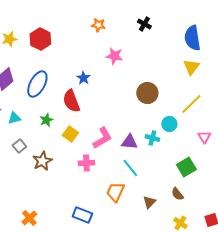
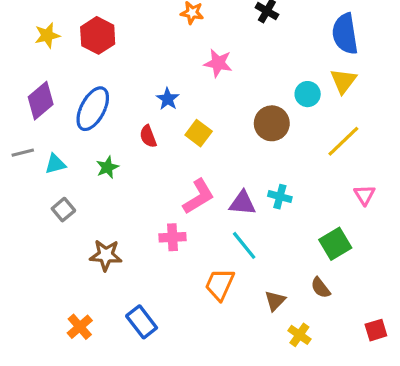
red semicircle: (71, 101) -> (148, 136), size x0.6
cyan circle: (169, 124) -> (308, 94), moved
yellow square: (70, 134) -> (199, 133), moved
brown star: (42, 161) -> (106, 255), moved, turned 30
blue rectangle: (82, 215) -> (142, 322), moved, turned 30
yellow cross: (180, 223) -> (299, 335), moved

